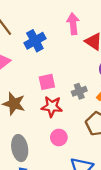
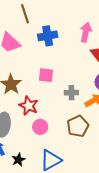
red star: (52, 107) -> (29, 106), moved

